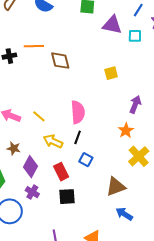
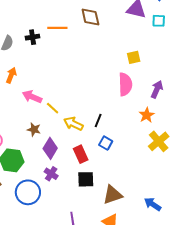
brown diamond: (60, 61) -> (90, 17), moved
pink semicircle: (78, 112) -> (125, 84), moved
yellow line: (39, 116) -> (53, 108), moved
brown triangle: (116, 187) -> (113, 195), moved
blue arrow: (124, 214) -> (153, 204), moved

